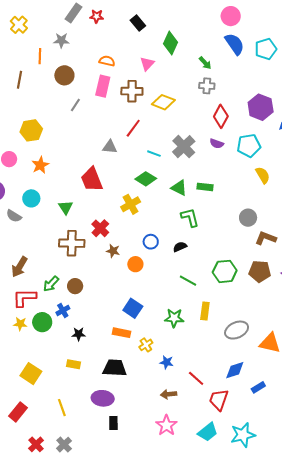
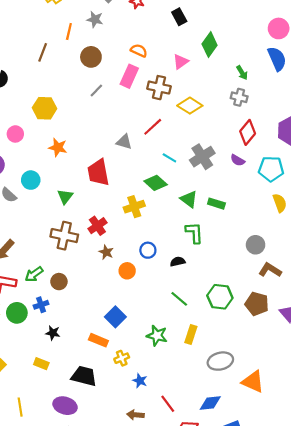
orange star: (40, 165) -> (58, 147), moved, turned 30

